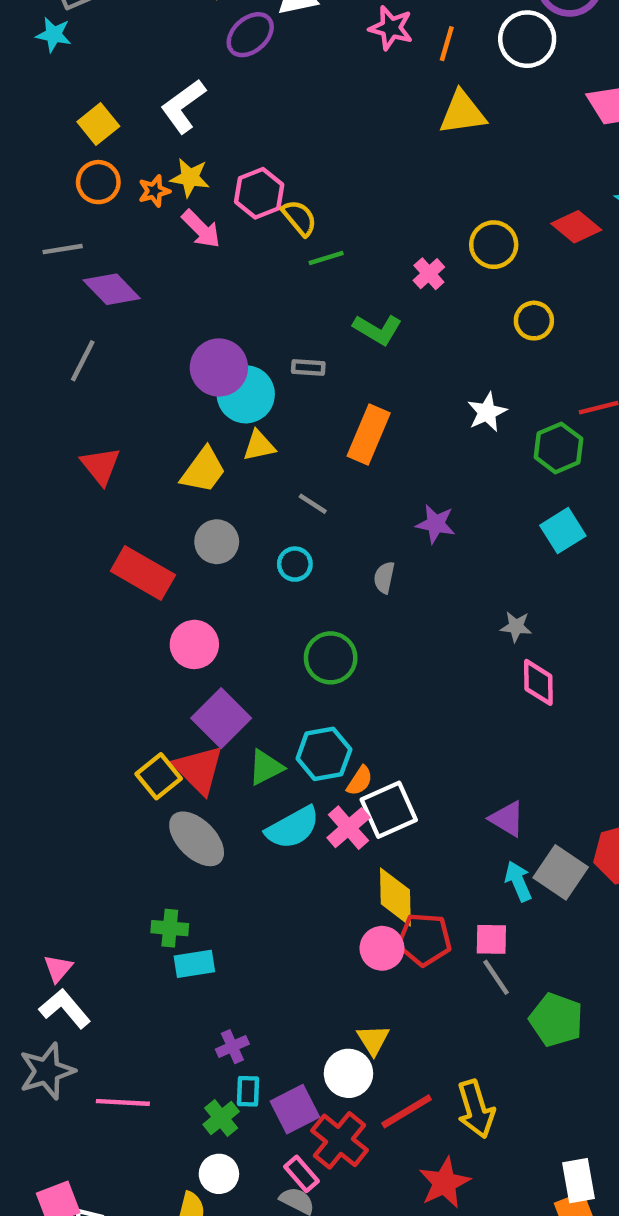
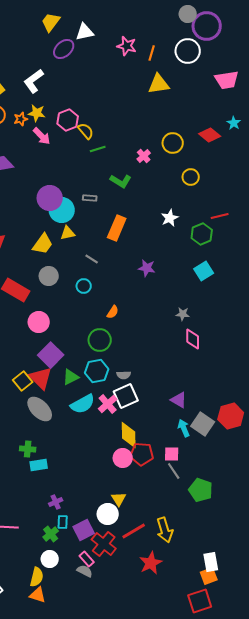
gray semicircle: (384, 577) -> (124, 375), moved, turned -104
green circle: (331, 658) -> (100, 340), moved
orange semicircle: (360, 781) -> (113, 312), moved

